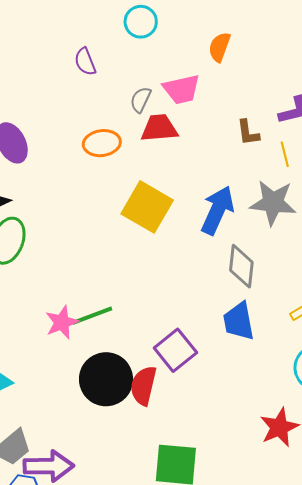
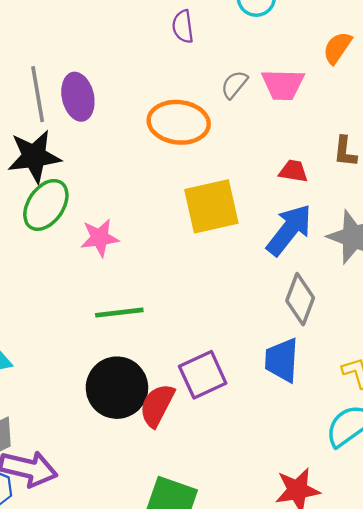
red trapezoid: (159, 128) -> (293, 171), moved, size x0.7
orange ellipse: (102, 143) -> (179, 122), size x1.4
yellow square: (147, 207) -> (211, 206), turned 33
pink star: (62, 322) -> (100, 238), moved

